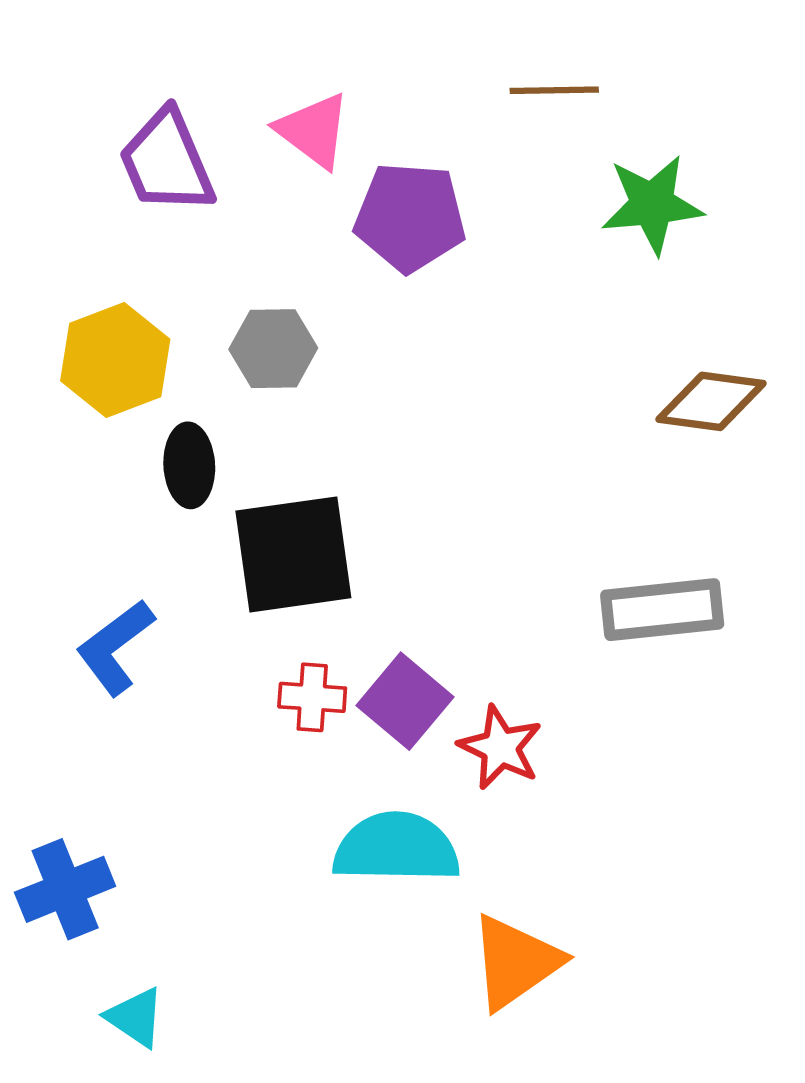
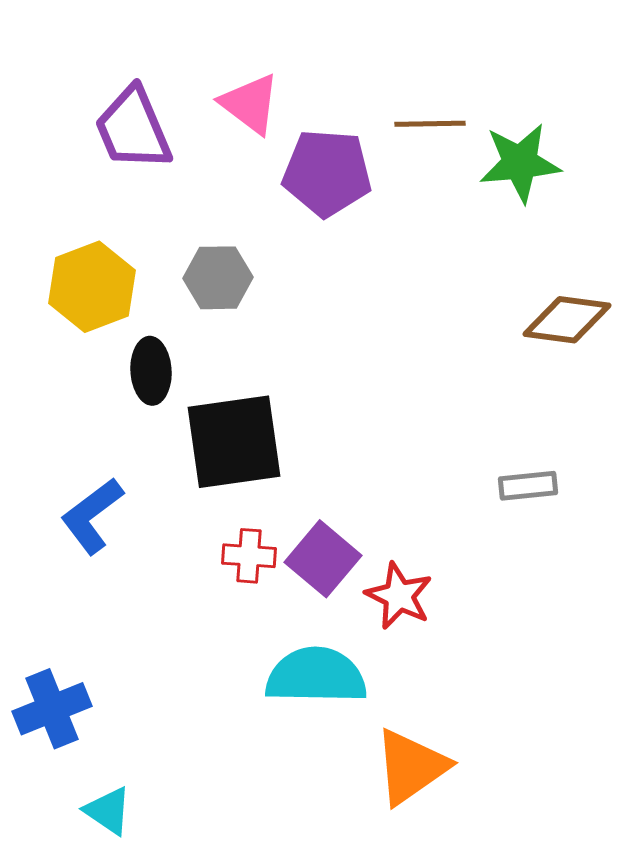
brown line: (554, 90) -> (430, 124), moved
gray rectangle: (662, 610) -> (528, 486), size x0.6

